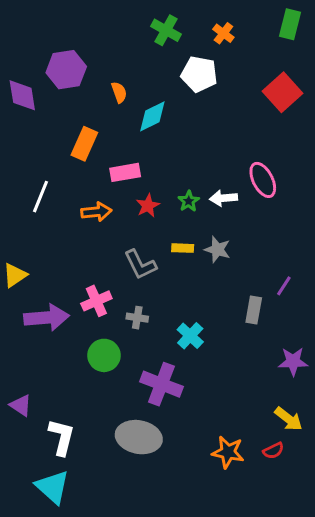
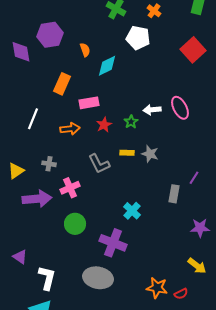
white arrow: (223, 198) -> (152, 110), moved
gray cross: (137, 318) -> (49, 164), moved
red semicircle: (273, 451) -> (181, 294), moved

